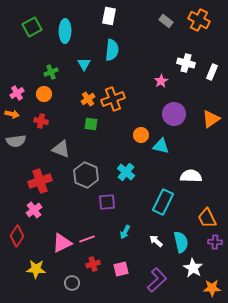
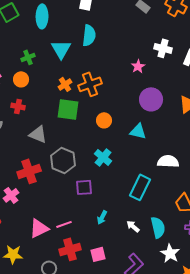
cyan triangle: (84, 64) -> (61, 49), size x1.5
green square: (91, 124) -> (68, 109), size x1.6
orange circle: (141, 135) -> (104, 120), moved
red cross: (40, 181) -> (29, 171), moved
red cross: (93, 264) -> (70, 249), size x1.5

